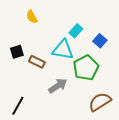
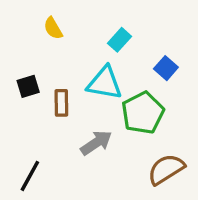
cyan rectangle: (76, 31) -> (119, 40), moved
brown rectangle: (37, 62) -> (61, 103), turned 63

